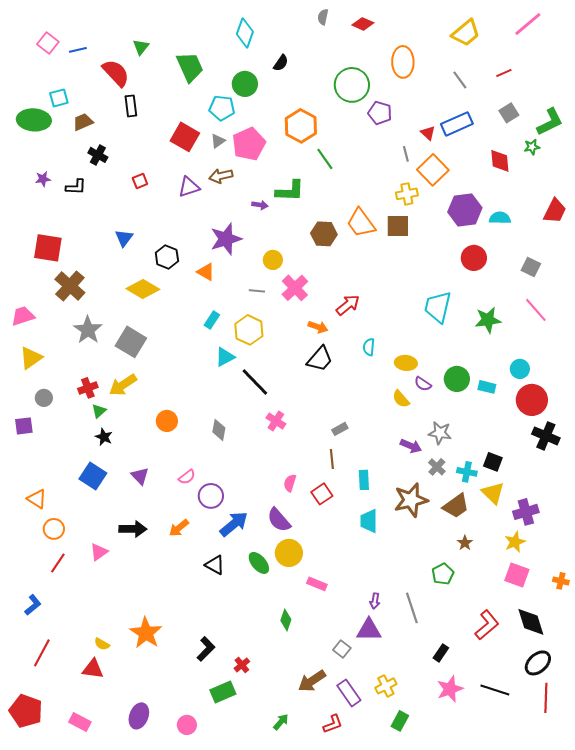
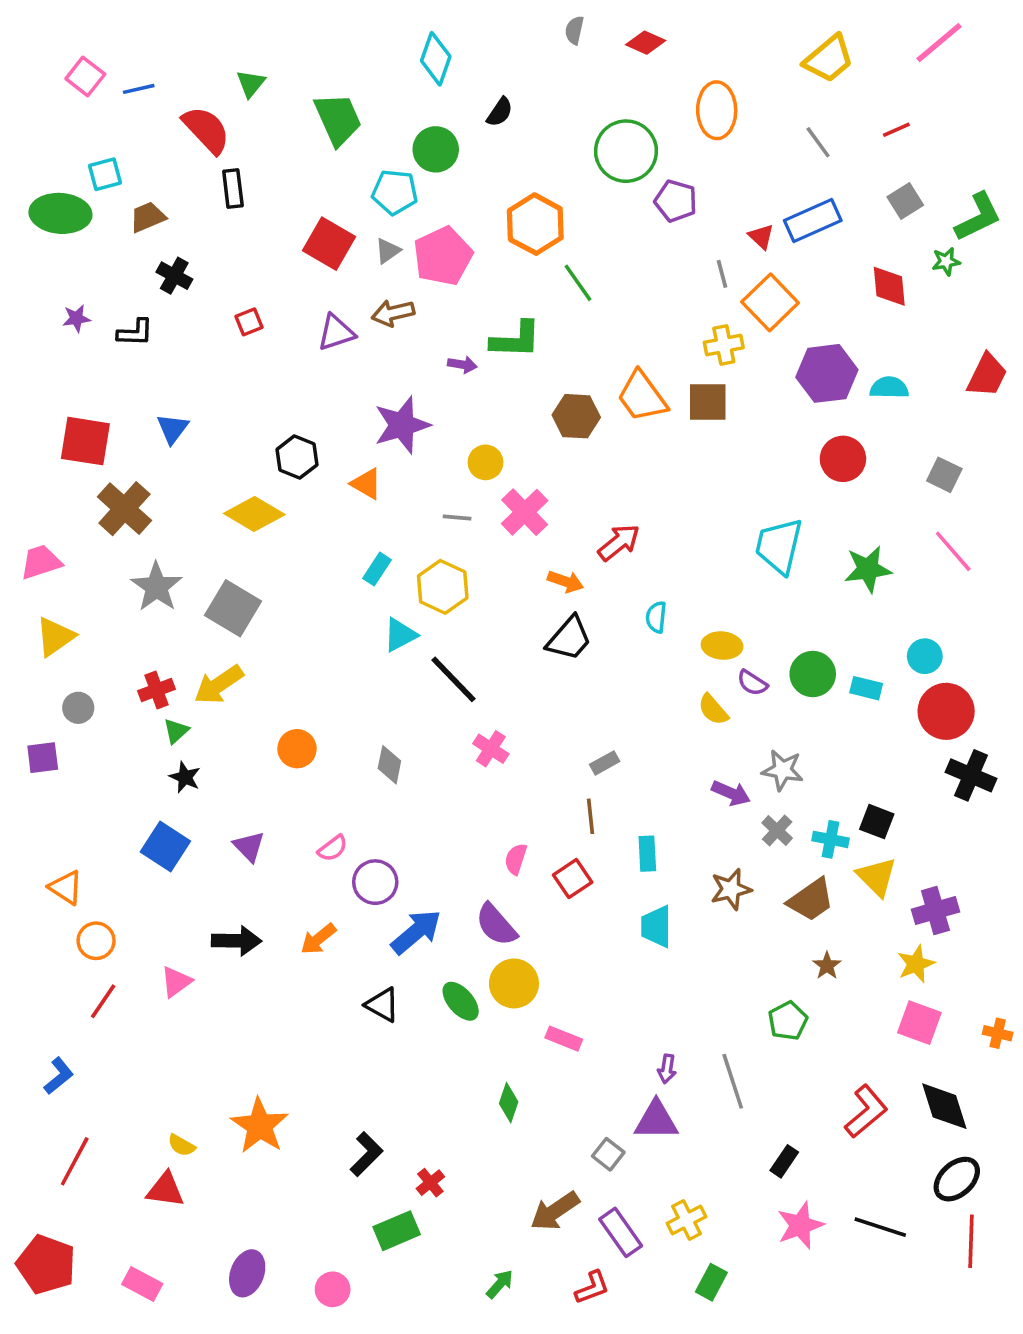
blue triangle: (124, 238) -> (173, 429), moved
brown star: (411, 500) -> (731, 889), size x0.7

